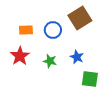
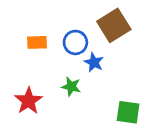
red star: (20, 56) -> (28, 101), moved
blue star: (77, 57) -> (94, 62), moved

